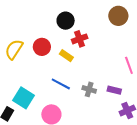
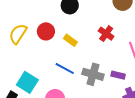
red cross: (80, 39) -> (106, 34), moved, turned -35
gray cross: (89, 89) -> (93, 74), size x1.5

